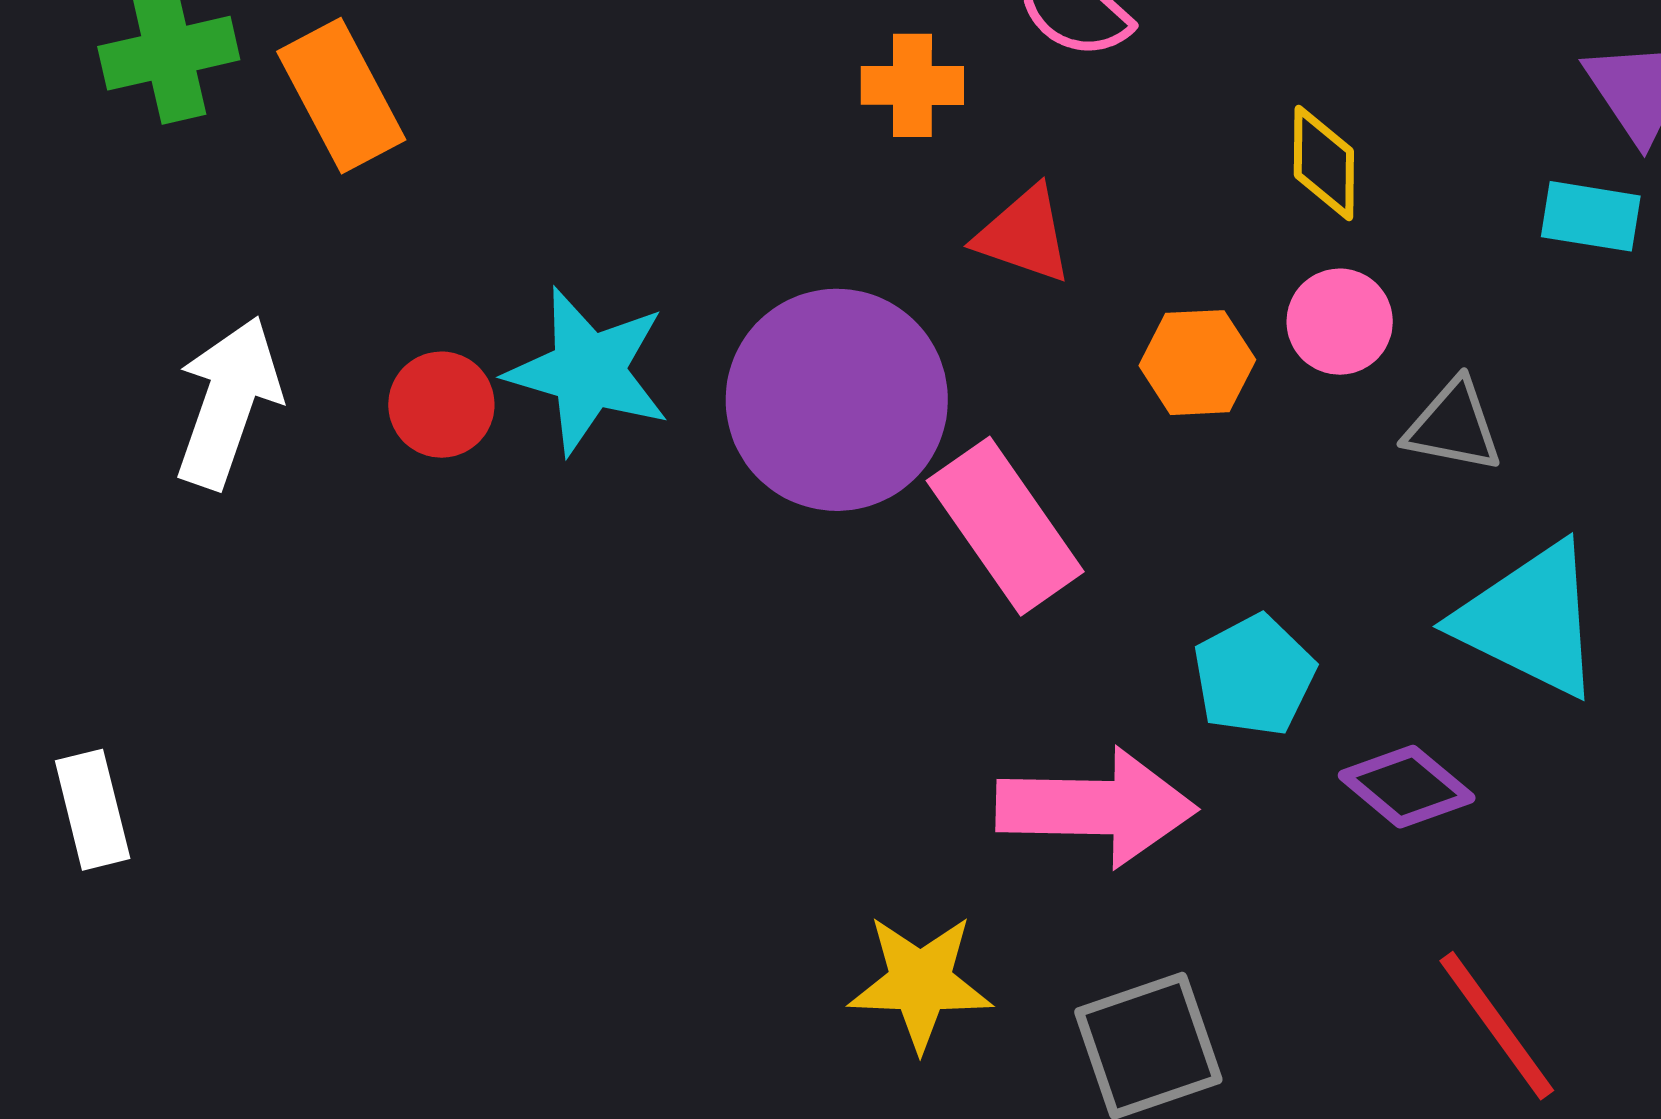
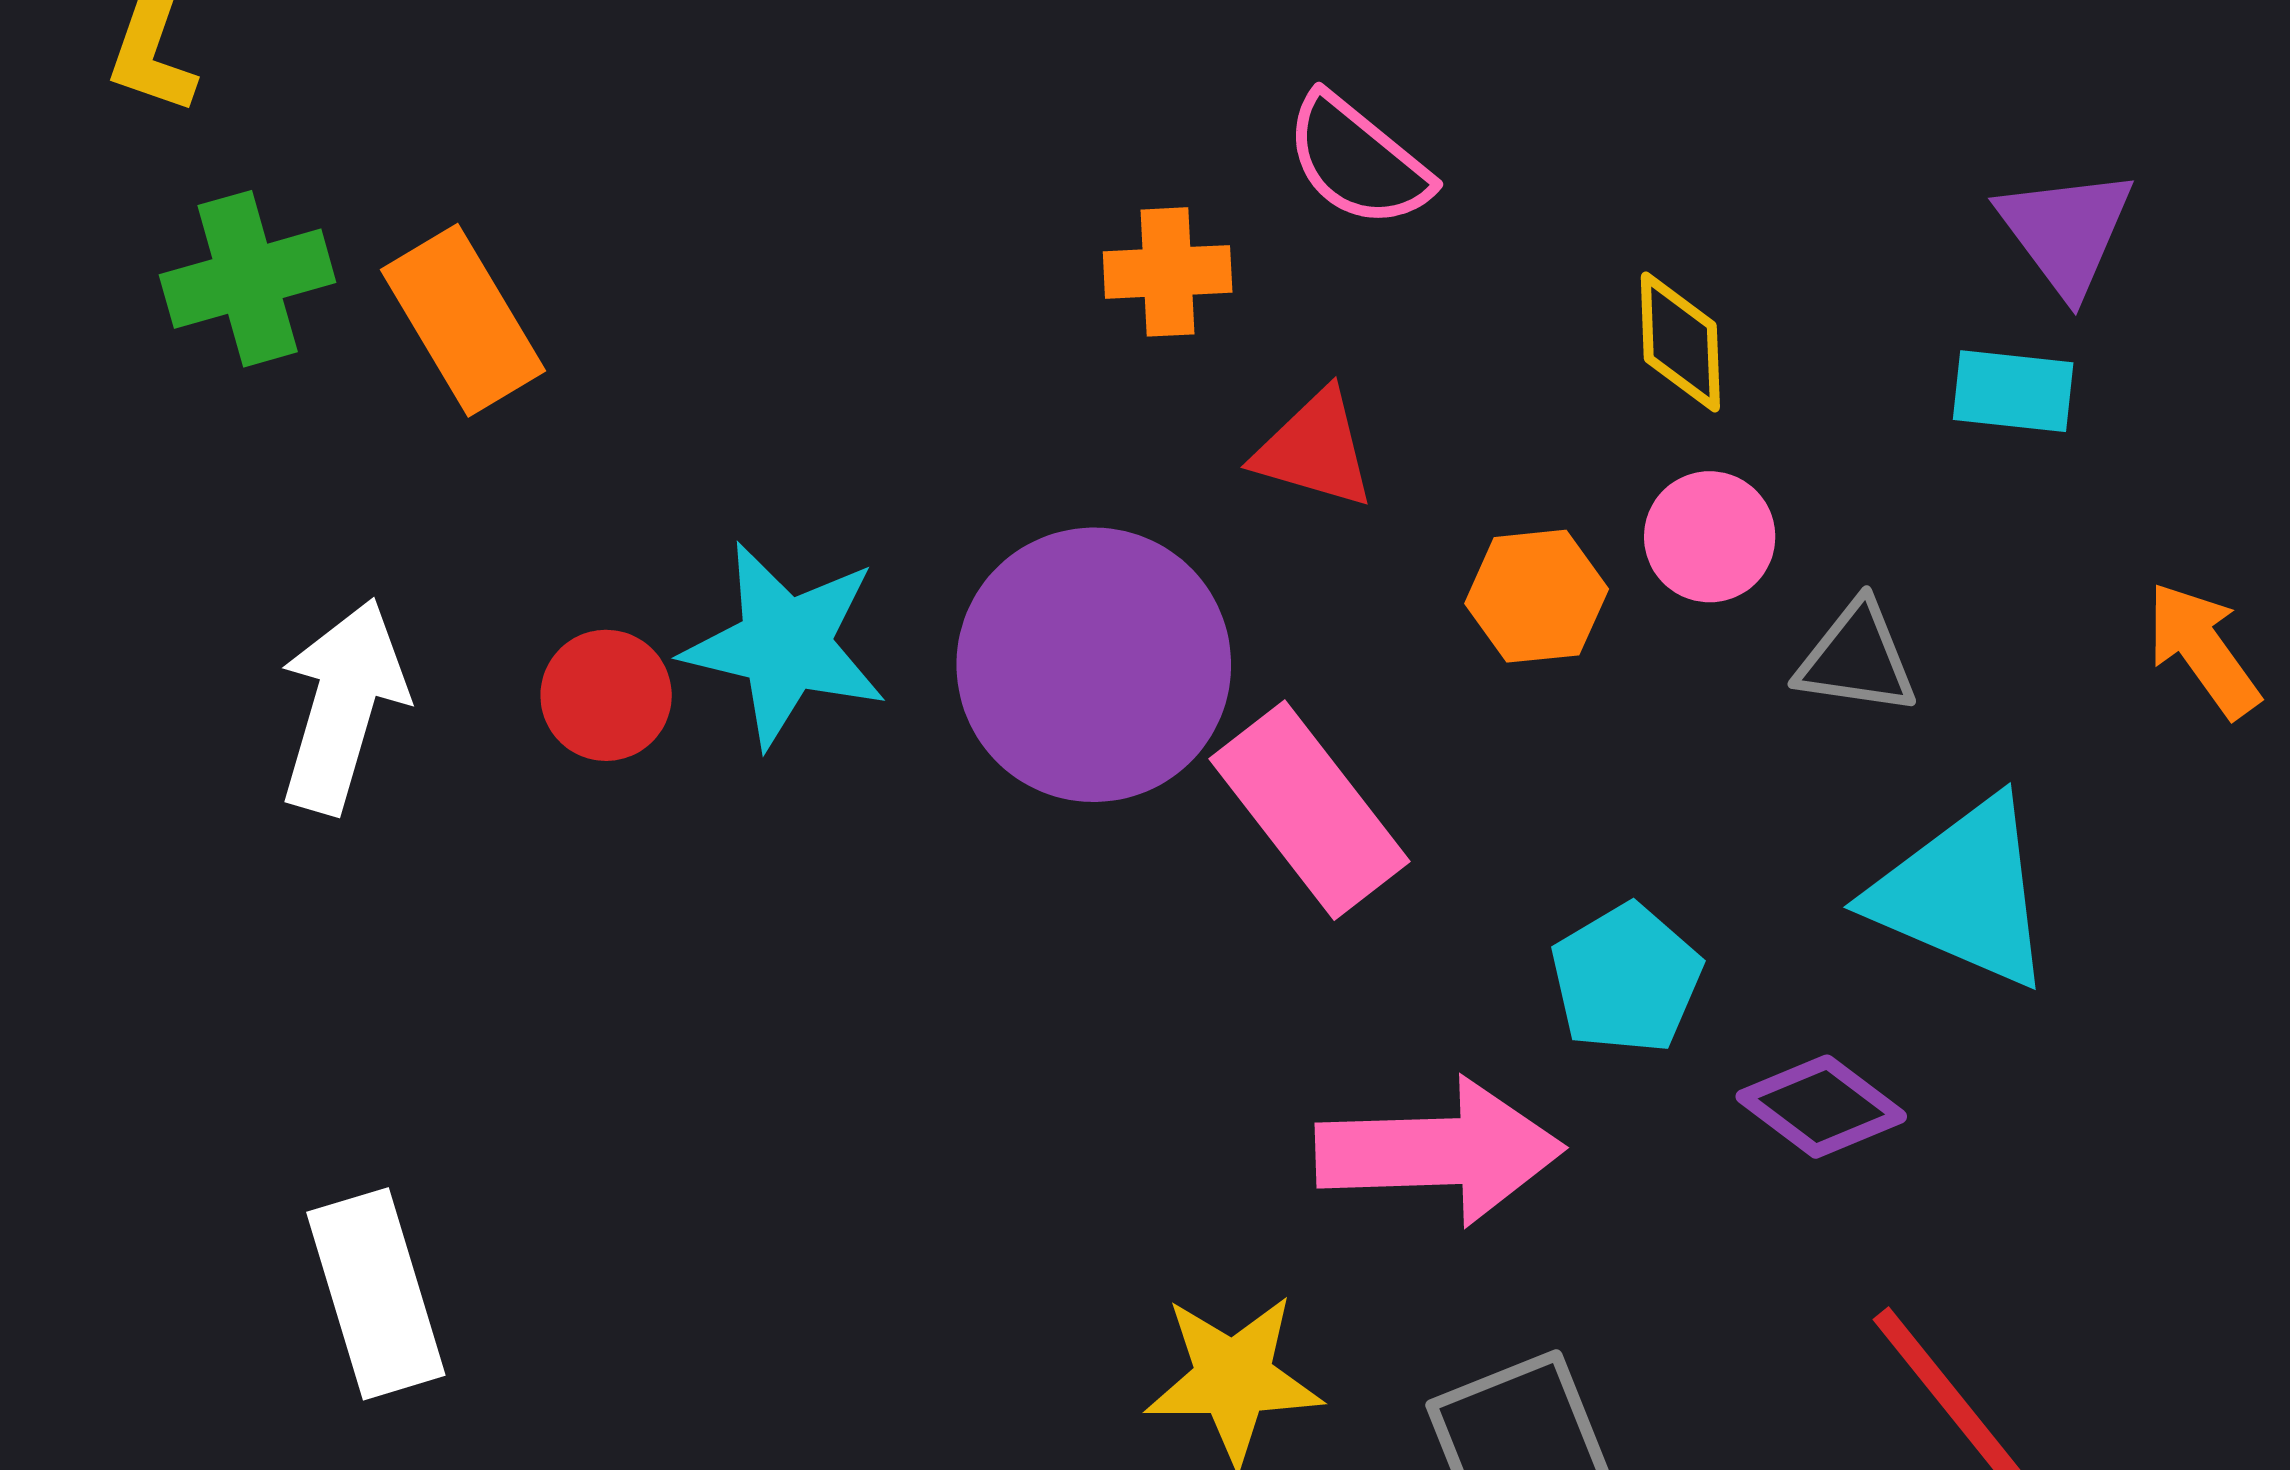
white rectangle: (93, 810) -> (376, 1294), moved, size x1.4

